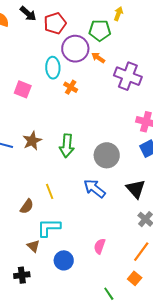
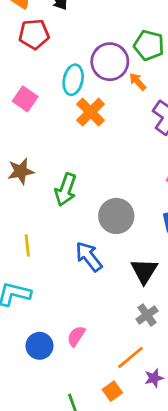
red pentagon: (55, 23) -> (34, 34), moved
orange cross: (71, 87) -> (91, 112), size x1.5
blue circle: (64, 260) -> (39, 346), moved

